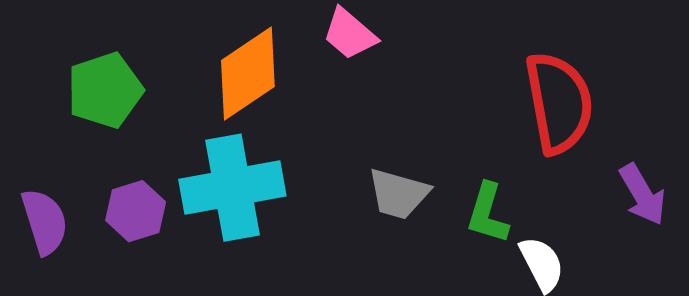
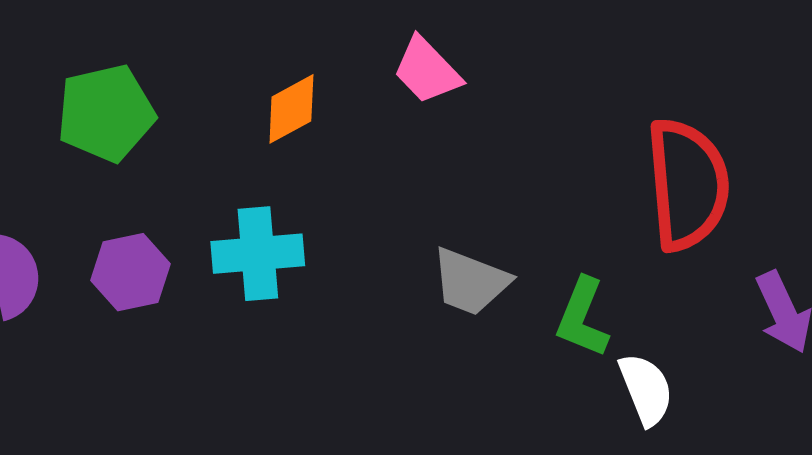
orange diamond: (248, 74) -> (291, 109), size x0.6
cyan cross: (232, 188) -> (258, 254), size x0.7

